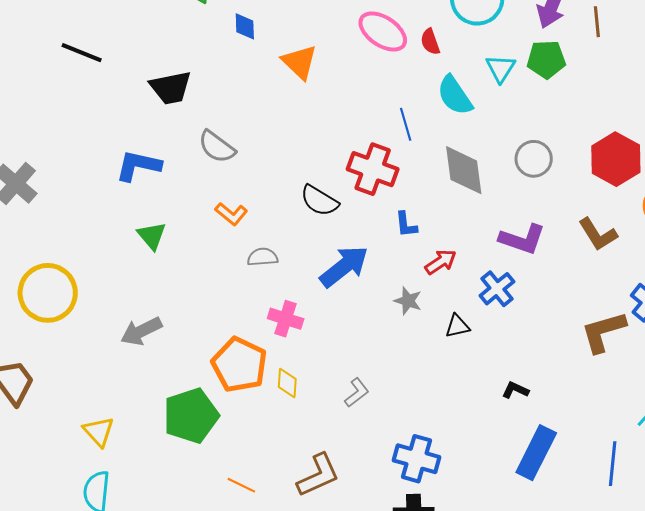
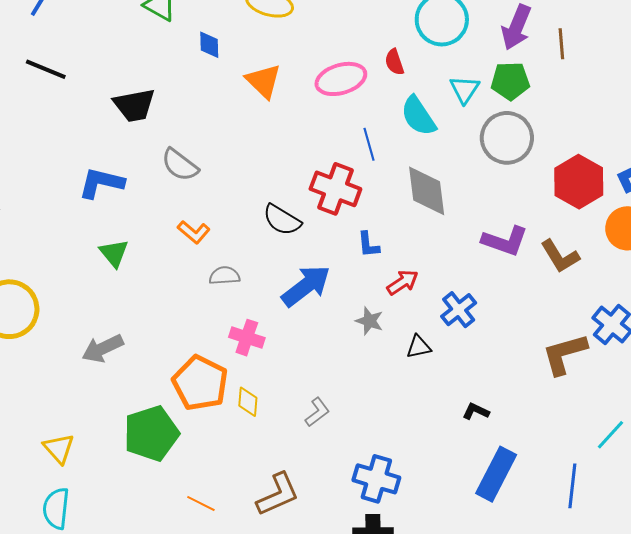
pink ellipse: (383, 32) -> (341, 79), moved, turned -51
gray circle: (534, 159) -> (507, 138), moved, size x1.4
purple L-shape: (522, 239) -> (505, 241), moved

